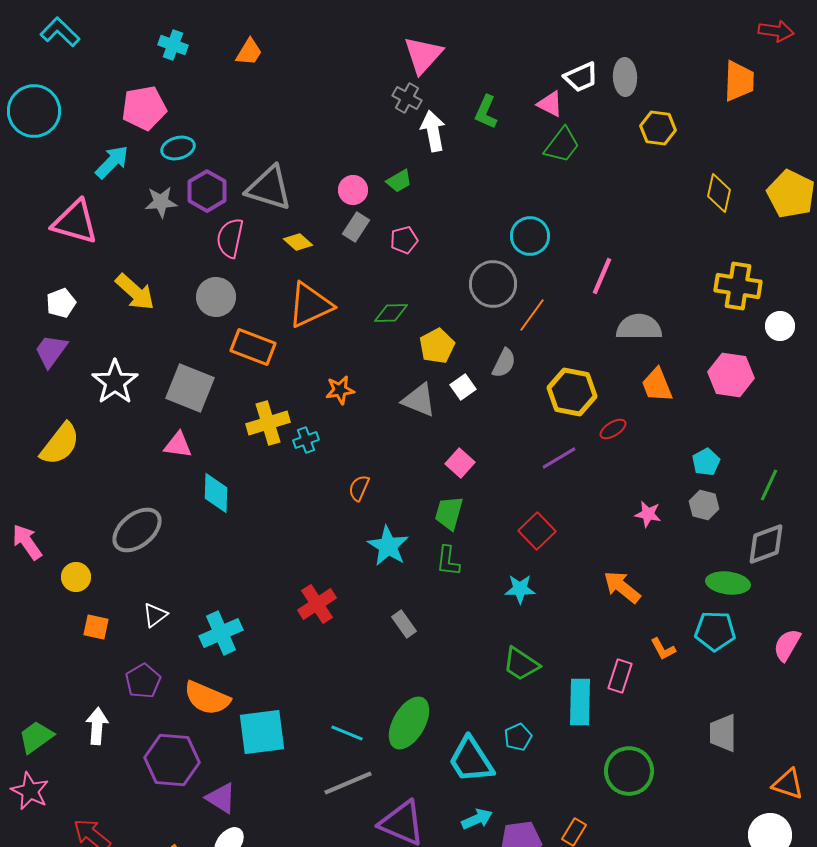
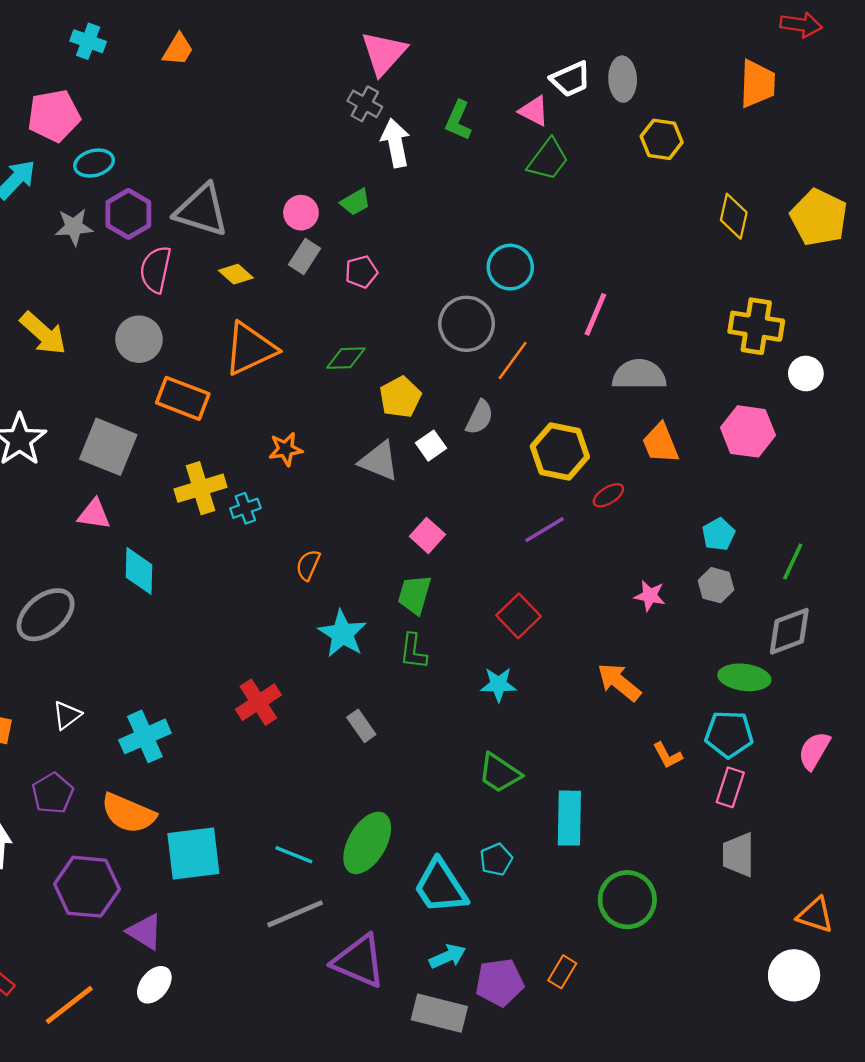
pink rectangle: (620, 676) -> (730, 787), moved

